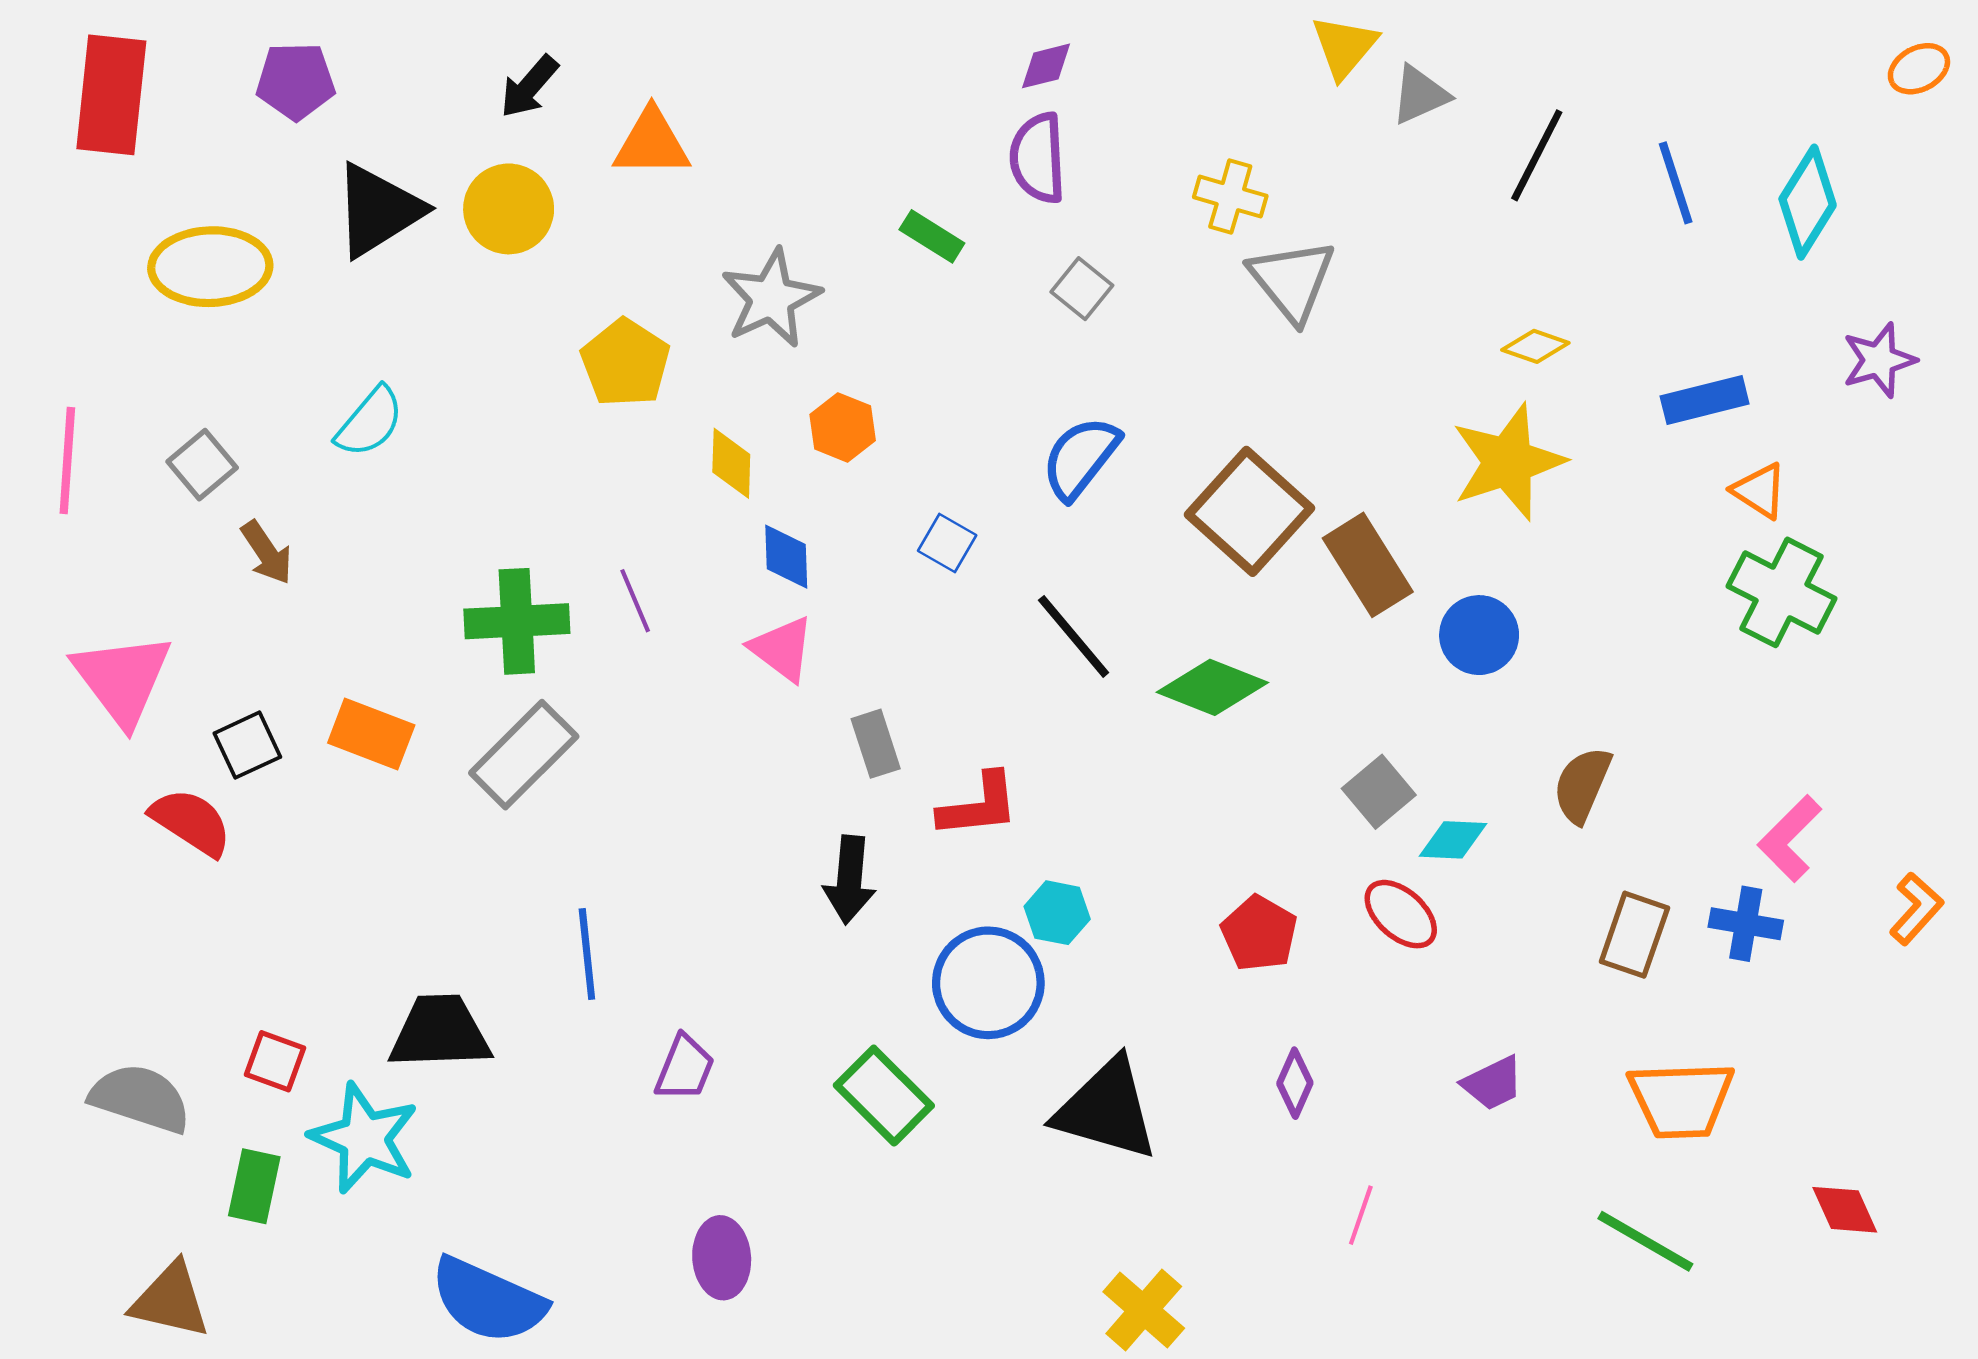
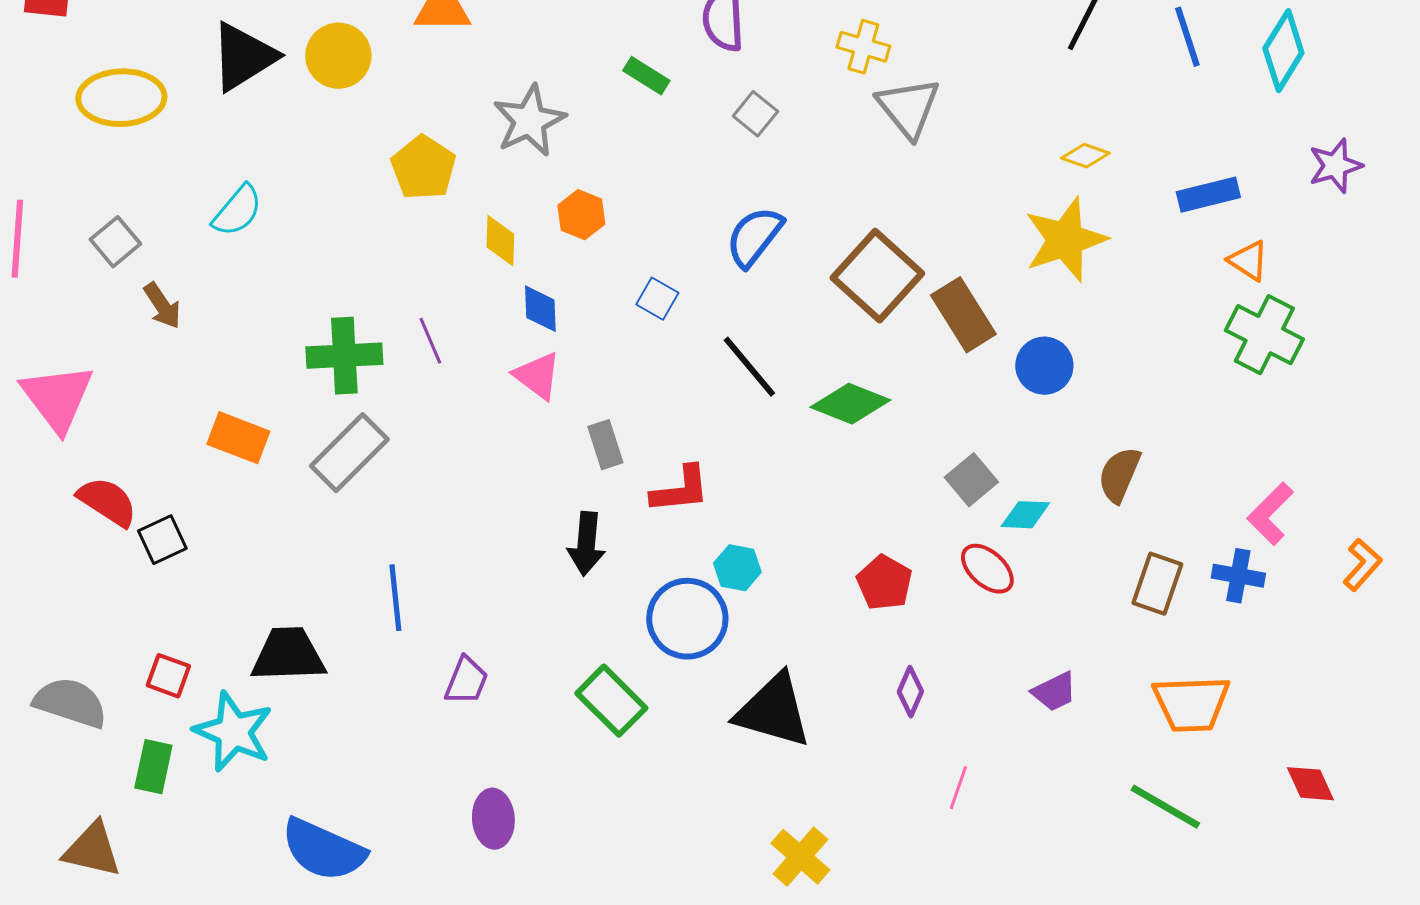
black square: (247, 745) -> (162, 540), moved

